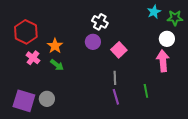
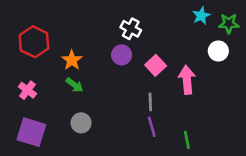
pink cross: (33, 58) -> (27, 90), moved
pink arrow: (163, 61) -> (187, 80), moved
green line: (146, 91) -> (187, 140), moved
gray circle: (47, 99) -> (81, 123), moved

